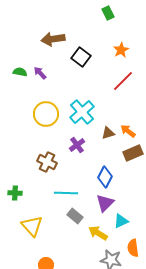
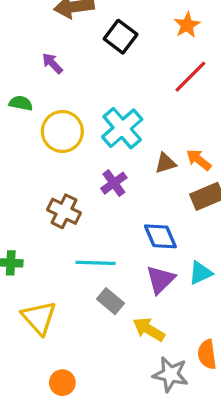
green semicircle: (20, 72) -> (21, 103), moved
blue diamond: (105, 177) -> (160, 236), turned -50
cyan triangle: (121, 221) -> (200, 273), moved

